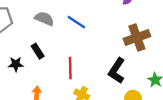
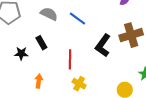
black L-shape: (117, 71) -> (103, 45), moved

